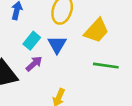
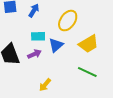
cyan rectangle: (32, 41) -> (38, 36), turned 32

